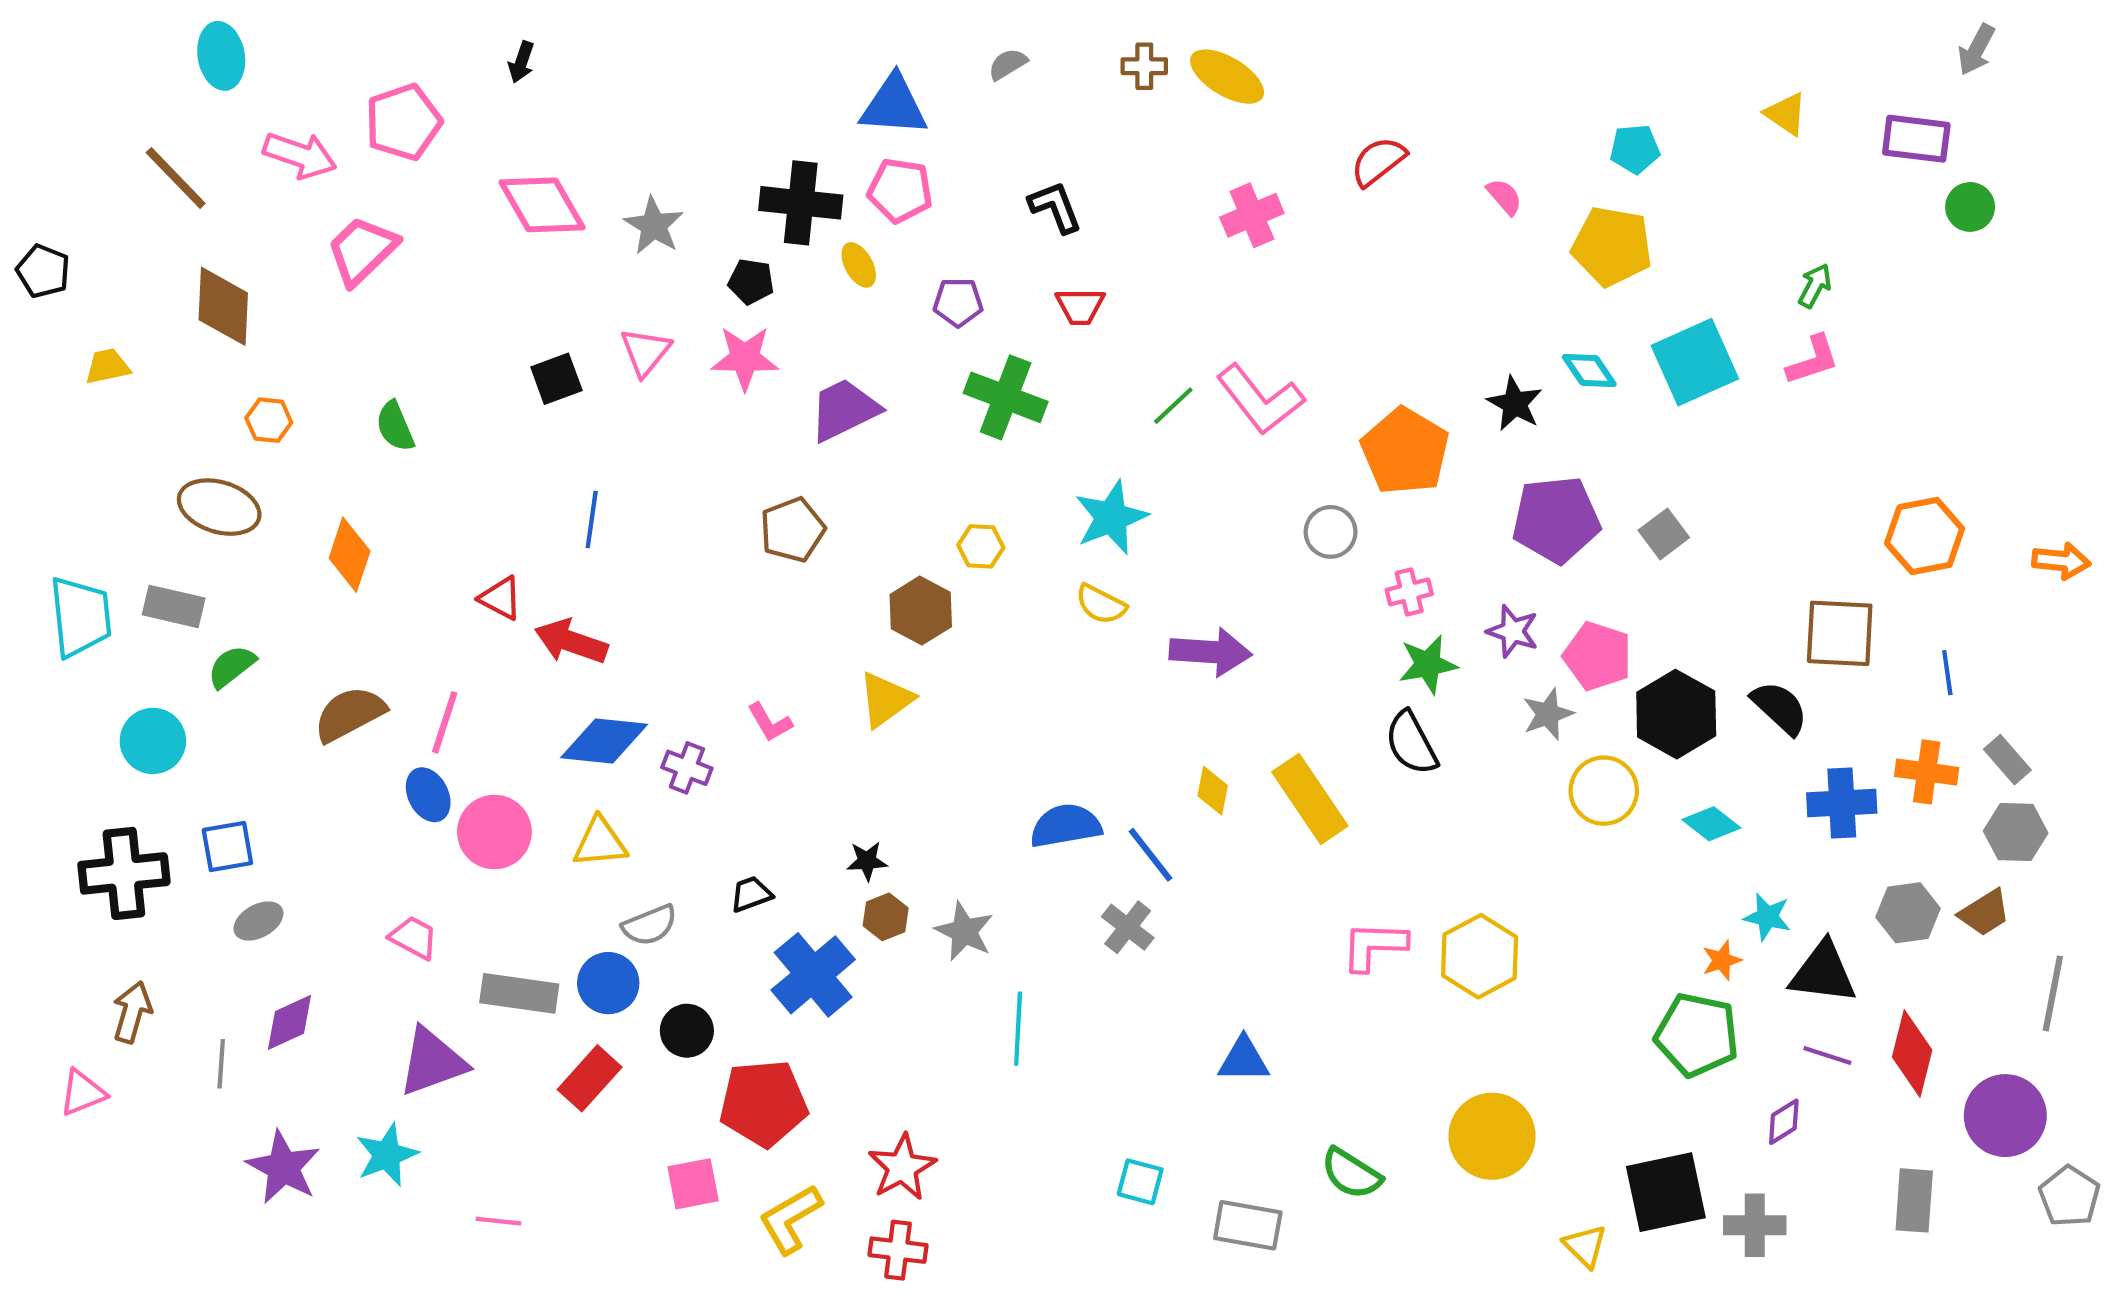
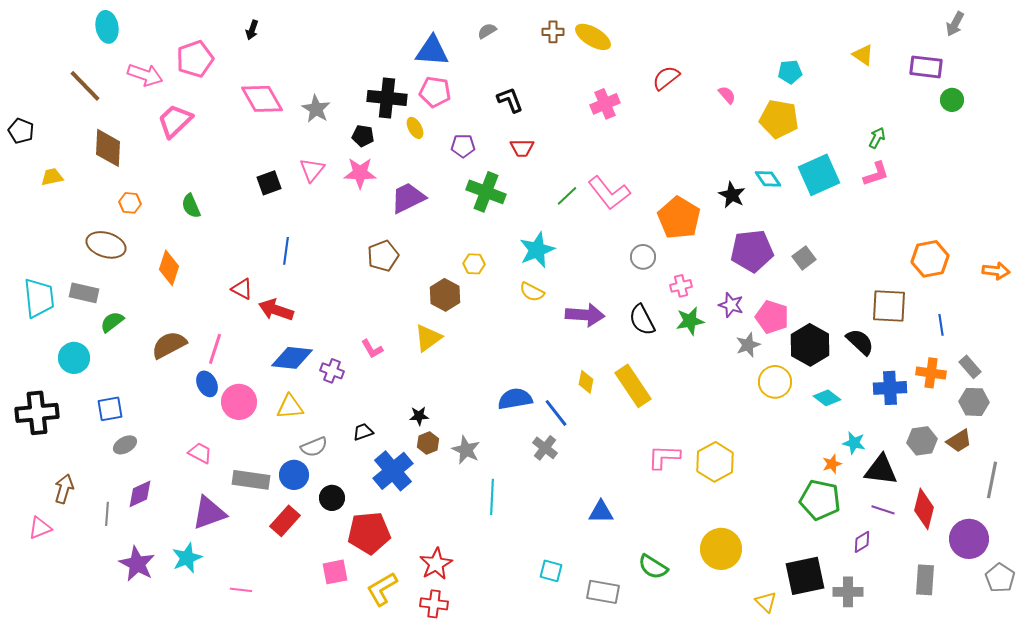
black semicircle: (1411, 743) -> (642, 320), moved
black cross: (124, 873) -> (37, 413), moved

